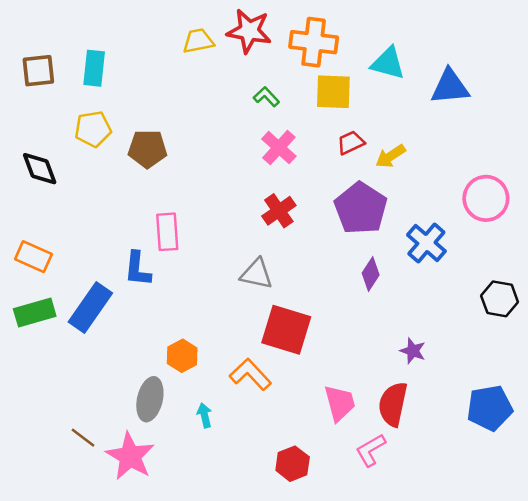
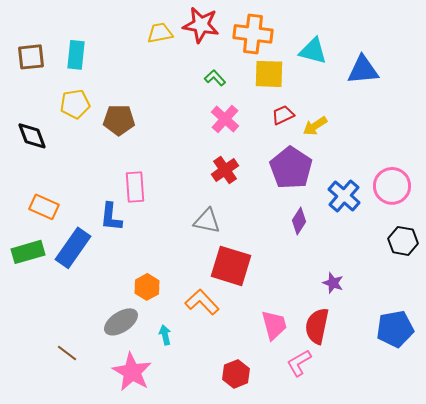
pink circle: (486, 198) -> (392, 186), moved
orange rectangle: (33, 257) -> (44, 207), moved
gray ellipse: (150, 399) -> (121, 322), turned 44
pink star: (130, 456) -> (132, 372), moved

